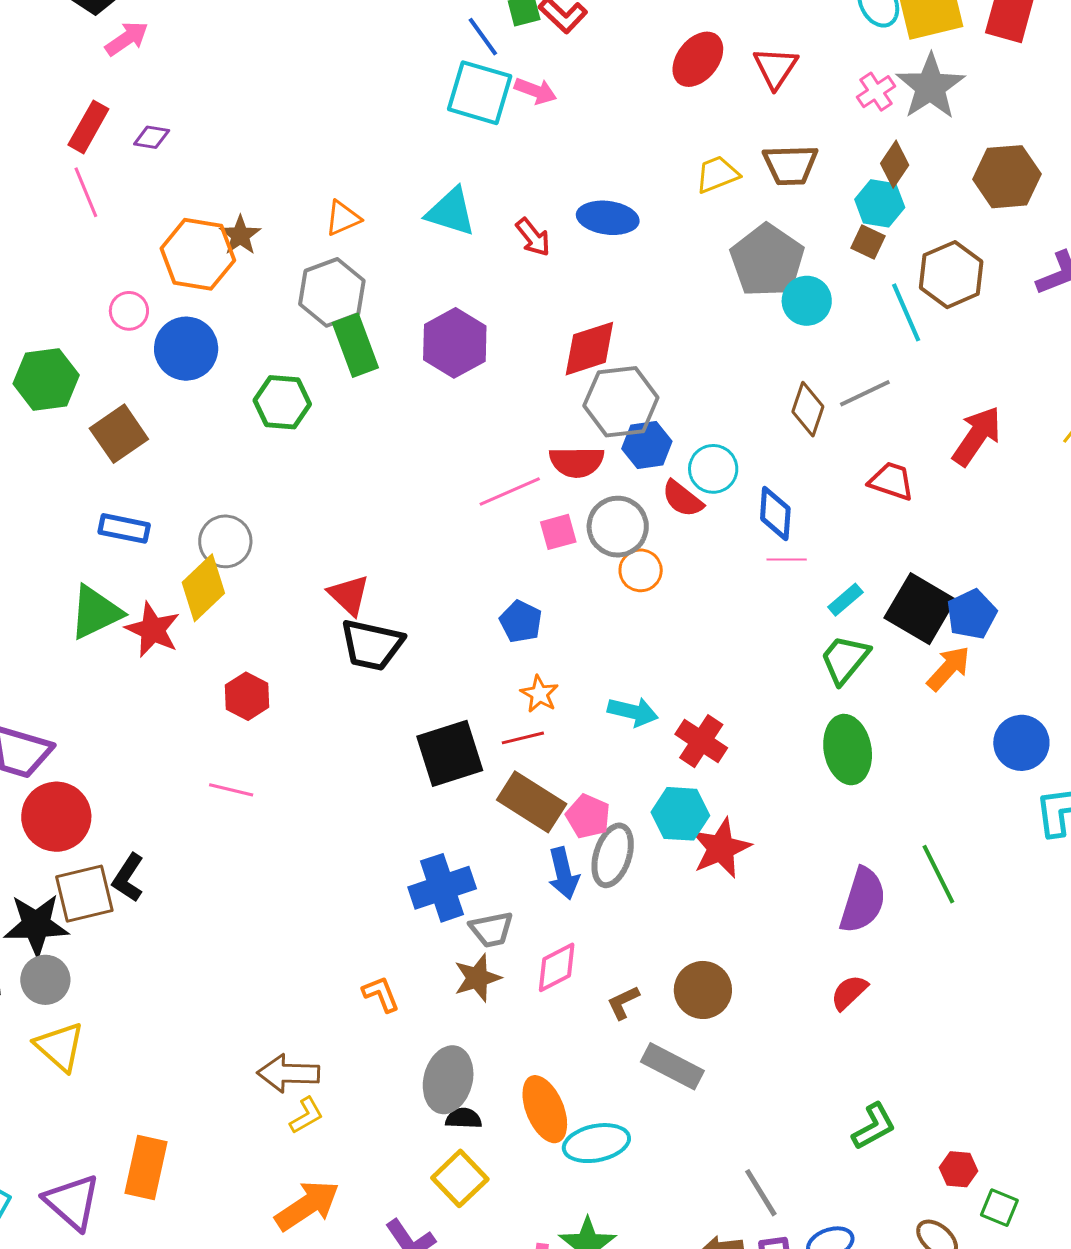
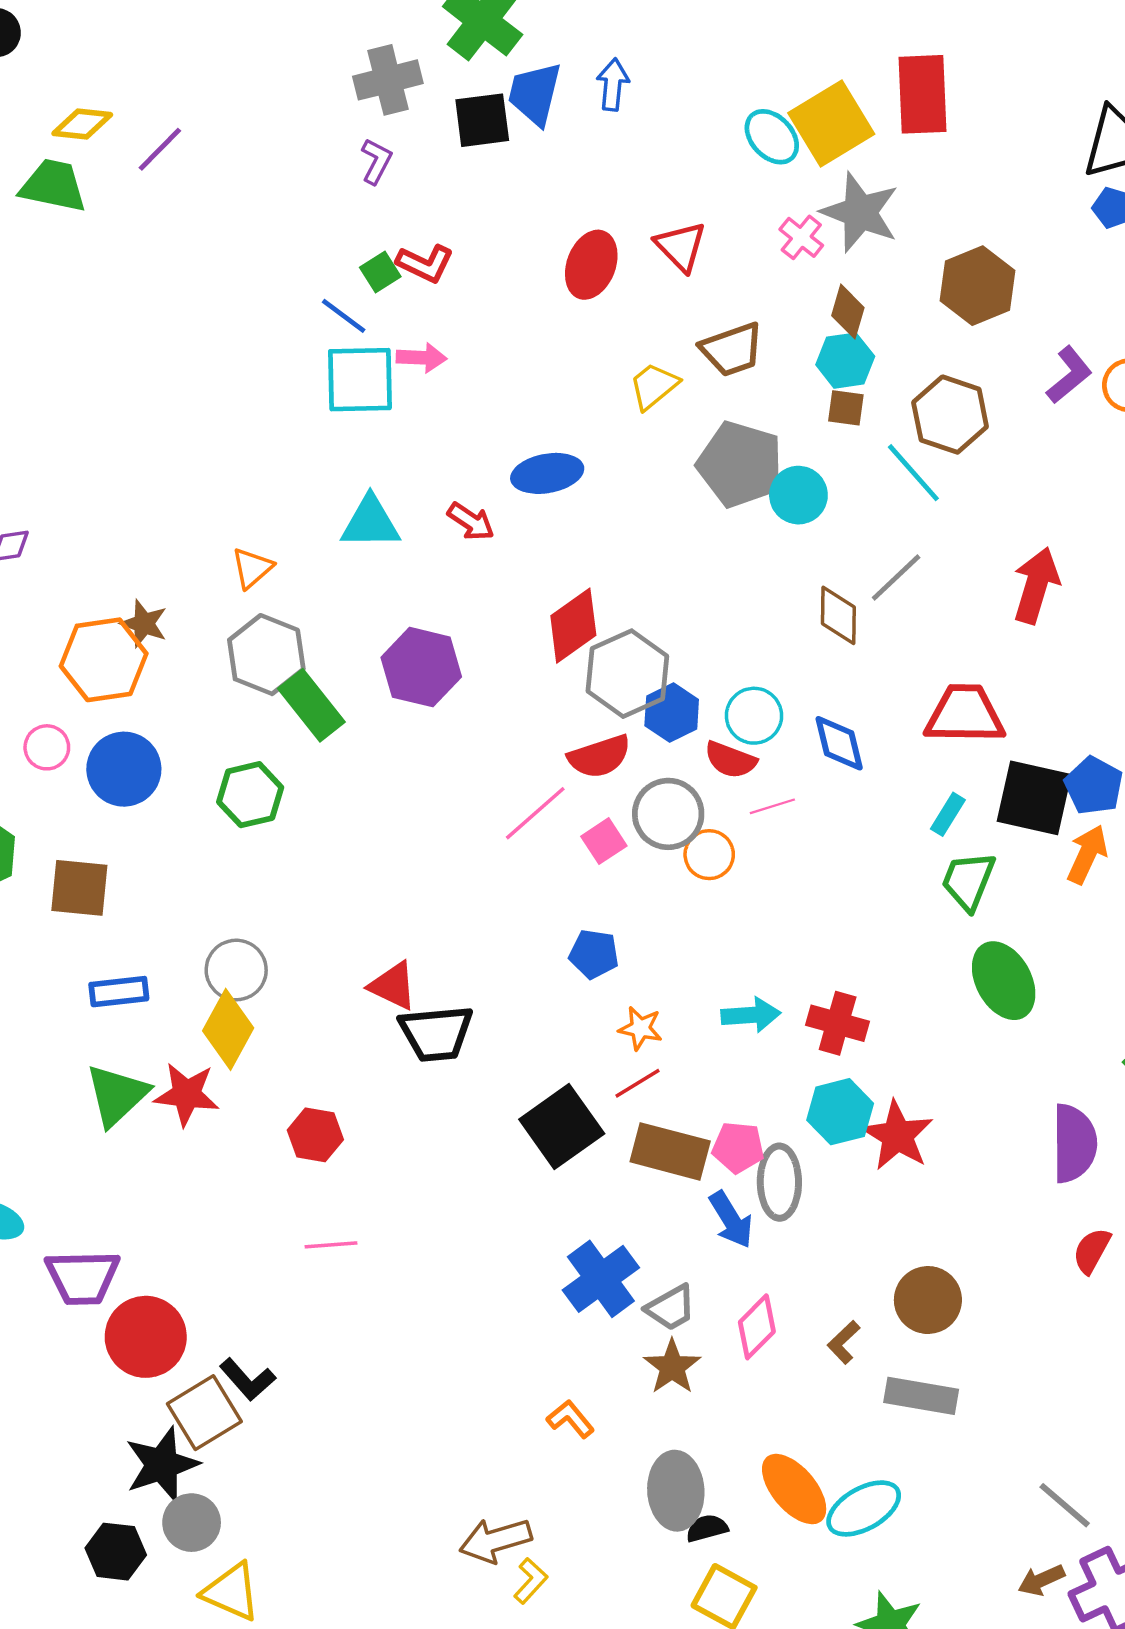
brown square: (119, 434) -> (79, 888), turned -32
red trapezoid: (891, 481) -> (965, 714), moved, size x1.5
pink line: (787, 560) -> (772, 806), moved
black L-shape: (128, 878) -> (248, 1379), turned -57

